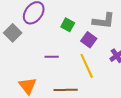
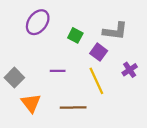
gray square: (13, 33) -> (14, 78), moved

